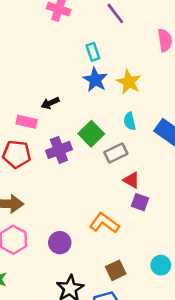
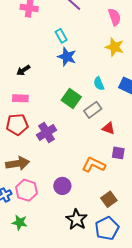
yellow star: (129, 82) -> (115, 47), moved
black arrow: (50, 103) -> (23, 70), moved
purple cross: (59, 150) -> (46, 132), moved
purple square: (140, 202) -> (118, 153), moved

